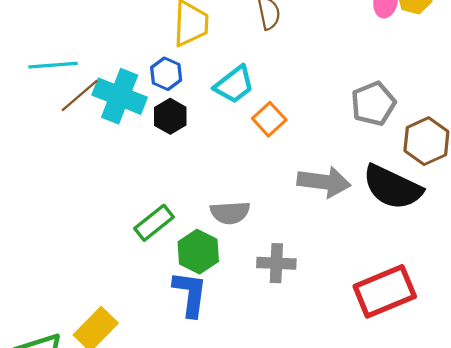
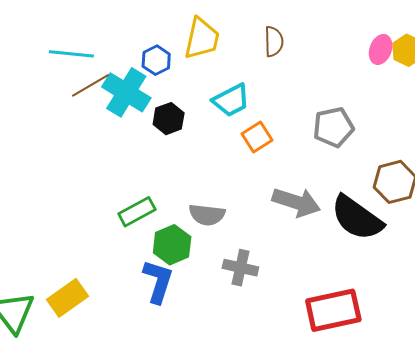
blue hexagon: (166, 74) -> (156, 60), moved
gray pentagon: (373, 104) -> (333, 127), moved

